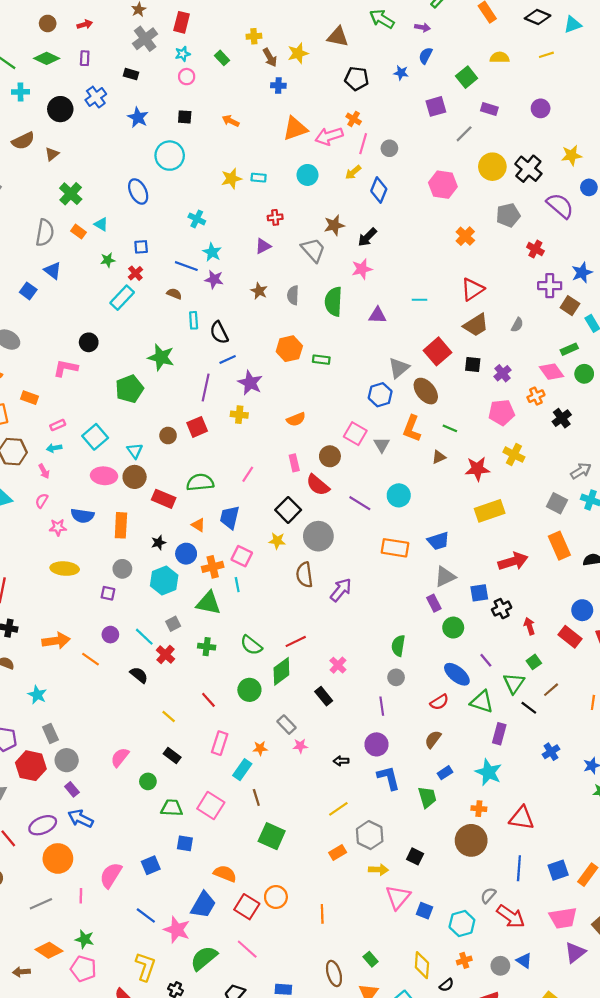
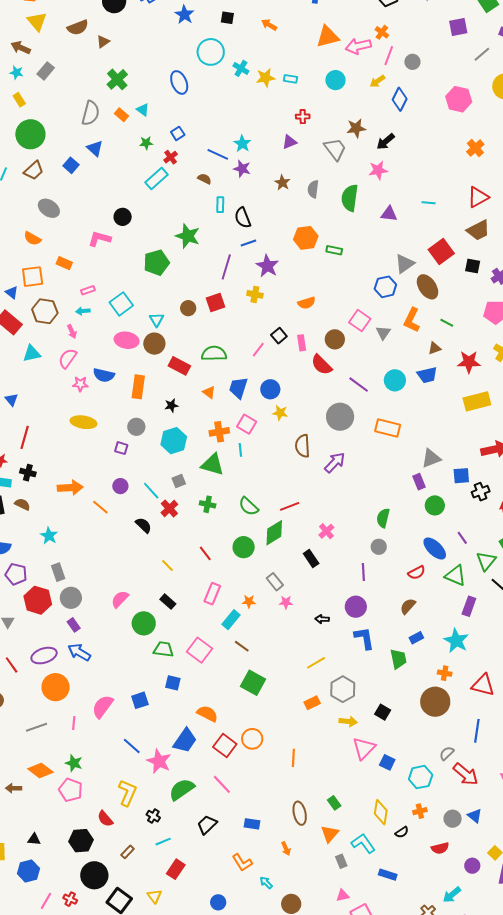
cyan cross: (197, 219) -> (241, 68), moved
blue square: (141, 247) -> (178, 133), turned -32
pink semicircle: (42, 501) -> (68, 358), size x1.5
black square: (288, 510) -> (279, 336), moved, size x0.7
gray circle: (318, 536) -> (340, 417), moved
blue trapezoid: (438, 541) -> (427, 375), moved
blue circle: (186, 554) -> (270, 389), moved
green circle: (148, 781) -> (144, 623), size x1.5
brown line: (256, 797) -> (242, 646), turned -42

